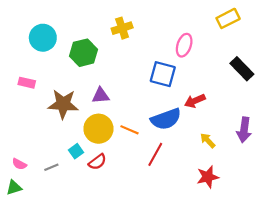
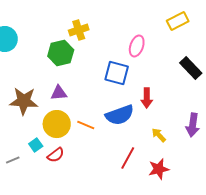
green hexagon: (84, 53) -> (61, 53), moved
red arrow: (195, 101) -> (147, 98), turned -66
red line: (155, 154) -> (128, 158), moved

